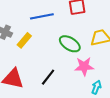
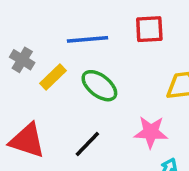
green ellipse: (70, 44) -> (99, 86), moved

